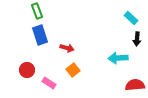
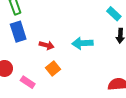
cyan arrow: (118, 58) -> (82, 43), moved

